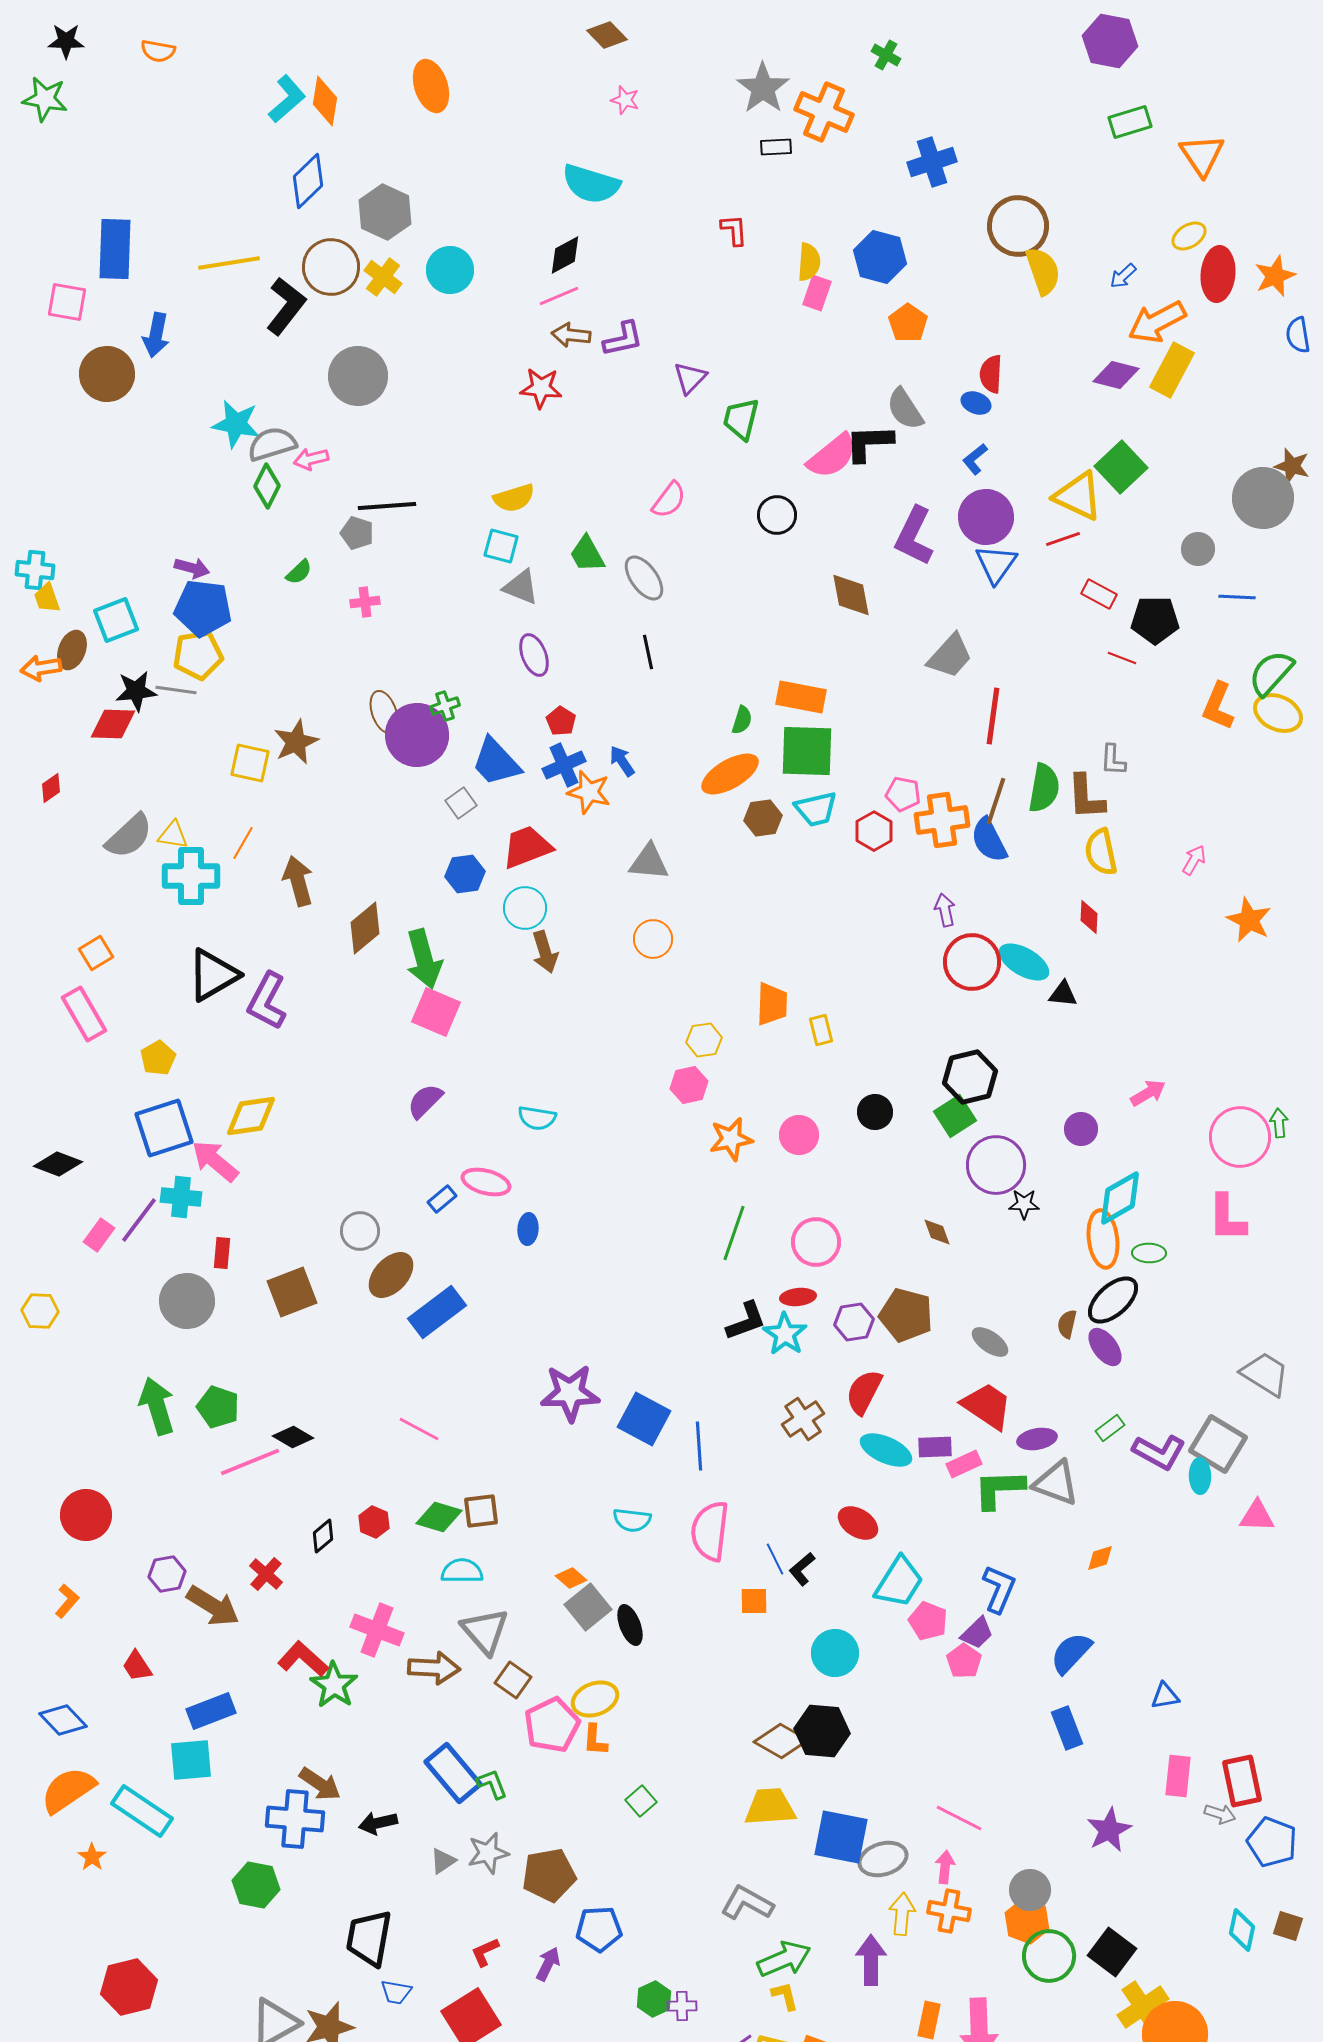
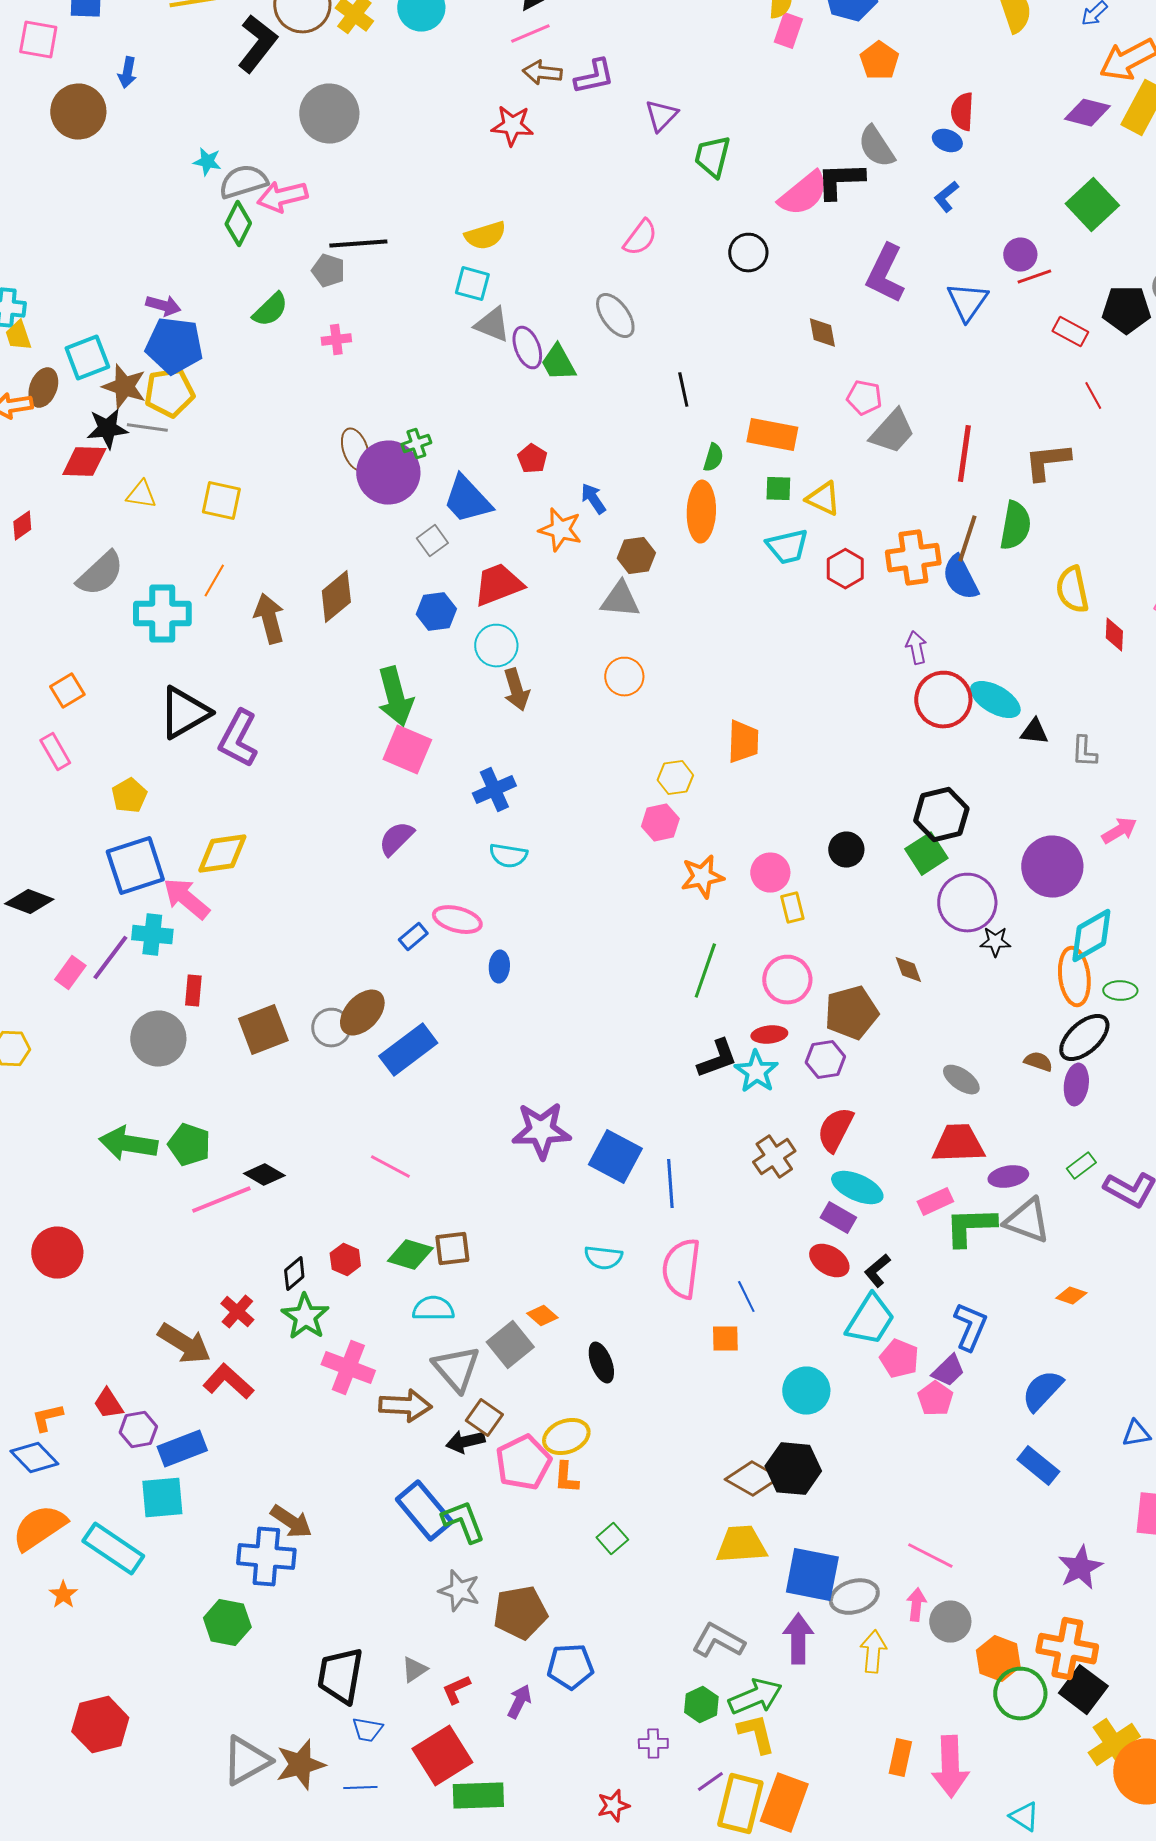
blue arrow: (156, 335) -> (127, 73), size x0.7
cyan star: (236, 424) -> (207, 162), size x0.6
pink arrow: (311, 459) -> (282, 197), size x1.4
yellow triangle: (1078, 496) -> (823, 499), moved, size x0.7
purple circle: (986, 517) -> (1020, 255), moved, size x0.6
green trapezoid: (587, 554) -> (558, 363), moved
green semicircle: (299, 572) -> (270, 310), size x1.4
brown diamond: (851, 595) -> (822, 333), size x0.7
black pentagon: (1155, 620) -> (1126, 310), moved
black line: (648, 652) -> (683, 390), moved
purple ellipse: (534, 655) -> (527, 348), moved
gray trapezoid: (950, 656) -> (892, 432), moved
red line: (1122, 658) -> (1093, 396), turned 40
brown star: (296, 742) -> (124, 387), moved, turned -30
green square: (807, 751) -> (778, 489), size x0.5
gray L-shape: (1113, 760) -> (1084, 752), moved
blue cross: (564, 765) -> (494, 790), moved
orange ellipse: (730, 774) -> (701, 512), turned -58
pink pentagon: (903, 794) -> (864, 398), moved
brown L-shape: (1086, 797) -> (1047, 462), moved, turned 87
brown hexagon: (763, 818) -> (636, 556), moved
yellow triangle: (173, 835) -> (141, 495), moved
red diamond: (1089, 917) -> (1114, 635), moved
brown diamond: (365, 928) -> (336, 597), moved
pink rectangle: (84, 1014) -> (55, 752), size x0.7
yellow rectangle: (821, 1030) -> (792, 908), moved
purple circle: (1081, 1129) -> (1052, 867), size x1.8
gray circle: (360, 1231) -> (331, 1028), moved
brown pentagon: (906, 1315) -> (851, 1013), moved, turned -30
brown semicircle: (1067, 1324) -> (1038, 1062), turned 96
purple ellipse: (1105, 1347) -> (1076, 1085), turned 45
green arrow: (157, 1406) -> (128, 1144), turned -64
red trapezoid: (987, 1406) -> (958, 1144), turned -36
purple rectangle: (935, 1447) -> (838, 1218), moved, turned 32
orange diamond: (1100, 1558) -> (1071, 1296), turned 36
black L-shape: (802, 1569) -> (877, 1271), moved
purple hexagon: (167, 1574) -> (138, 1430), moved
orange L-shape: (67, 1601) -> (47, 1418), moved, turned -144
gray square: (588, 1607) -> (510, 1345), moved
red L-shape: (303, 1659) -> (228, 1382), moved
green star: (334, 1685) -> (305, 1317), moved
blue rectangle: (1067, 1728) -> (1038, 1466), turned -30
green L-shape: (492, 1784) -> (463, 1522), size x1.4
black arrow: (378, 1823) -> (465, 1442), moved
gray star: (488, 1853) -> (459, 1591), turned 30
gray triangle: (443, 1861) -> (414, 1670), moved
gray circle: (1030, 1890) -> (950, 1622), moved
orange cross: (949, 1911) -> (1067, 1649), moved, size x1.4
purple arrow: (871, 1960) -> (798, 1639), moved
yellow L-shape: (785, 1996) -> (756, 1734), size x1.4
green hexagon: (654, 1999) -> (701, 1705), moved

